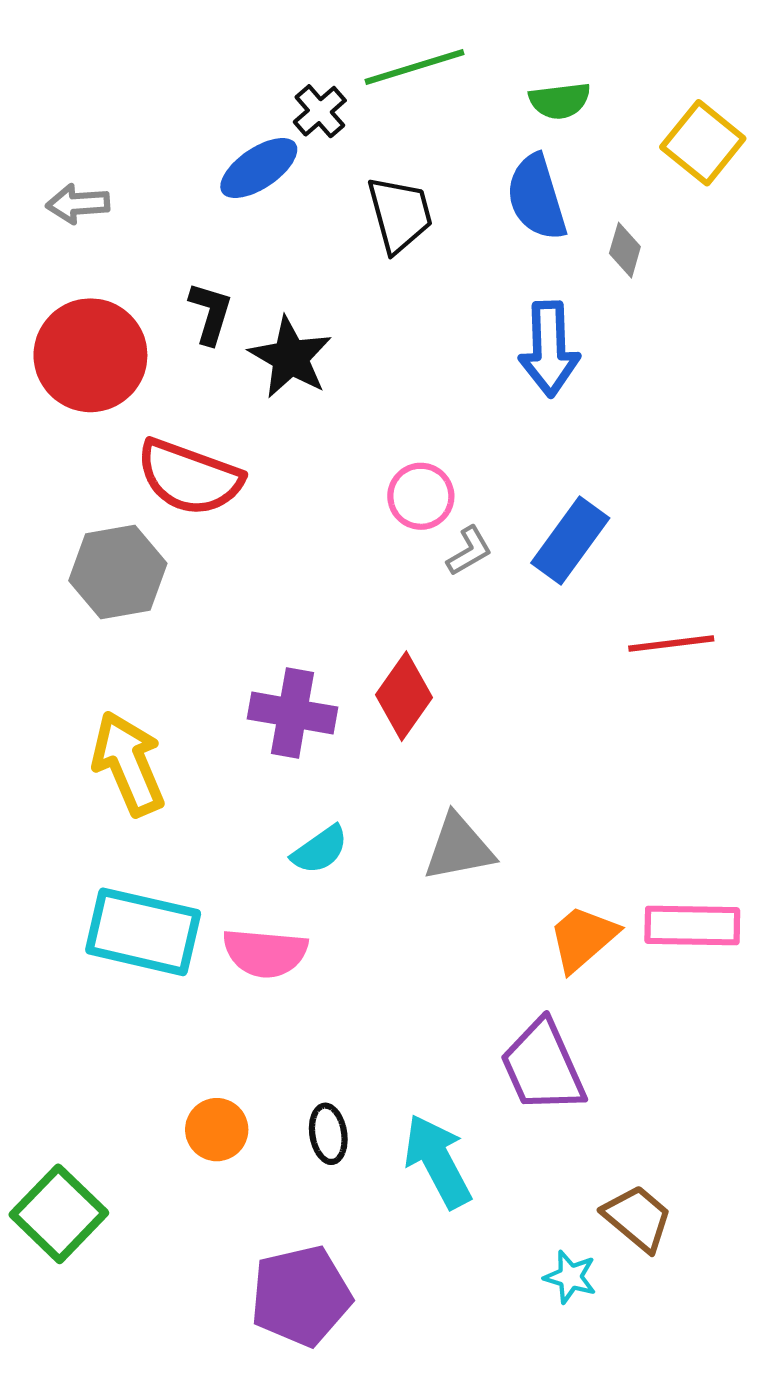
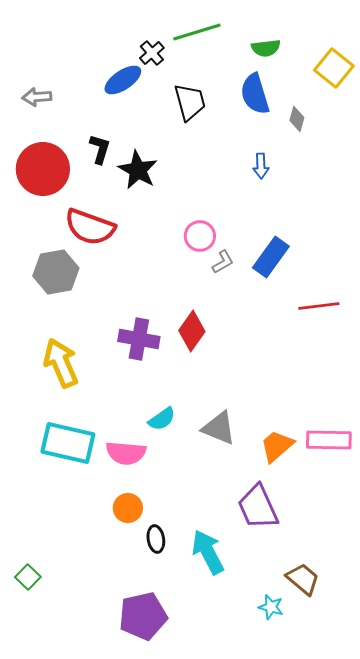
blue arrow: (549, 349) -> (261, 166), size x0.6
gray triangle: (459, 848) -> (219, 428), moved, turned 33
cyan semicircle: (320, 850) -> (162, 419), moved
orange circle: (217, 1130) -> (128, 508), moved
green square: (59, 1214) -> (28, 577), size x0.6

